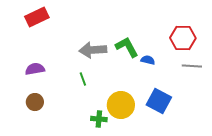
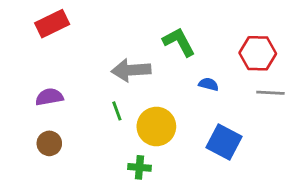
green L-shape: (127, 47) -> (179, 42), moved
yellow circle: (121, 105) -> (156, 126), moved

